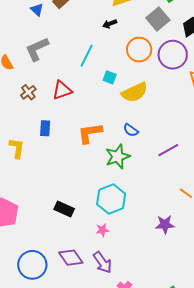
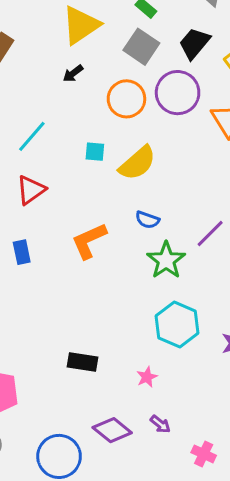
cyan line: (87, 56) -> (32, 136), moved, turned 30
green star: (118, 157) -> (166, 260), moved
cyan hexagon: (111, 199) -> (177, 325), moved
purple arrow: (102, 262) -> (160, 424), size x0.6

